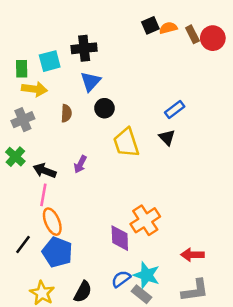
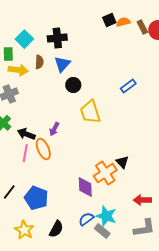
cyan square: (50, 61) -> (24, 39), moved, turned -30
brown semicircle: (66, 113) -> (39, 62), moved
black triangle: (167, 138) -> (122, 162), moved
orange ellipse: (52, 222) -> (43, 149), moved

